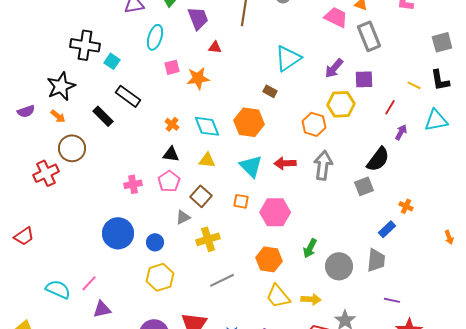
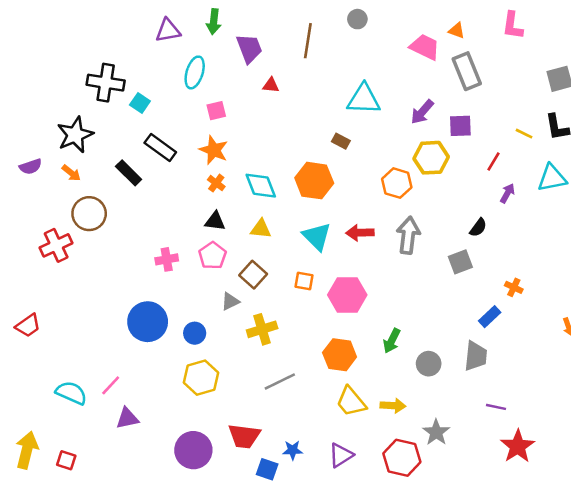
cyan triangle: (288, 58) -> (364, 99), turned 36
orange star: (198, 78) -> (214, 150), moved, turned 30
black semicircle: (378, 159) -> (478, 228), size x0.6
gray circle: (339, 266) -> (429, 364), size x0.7

